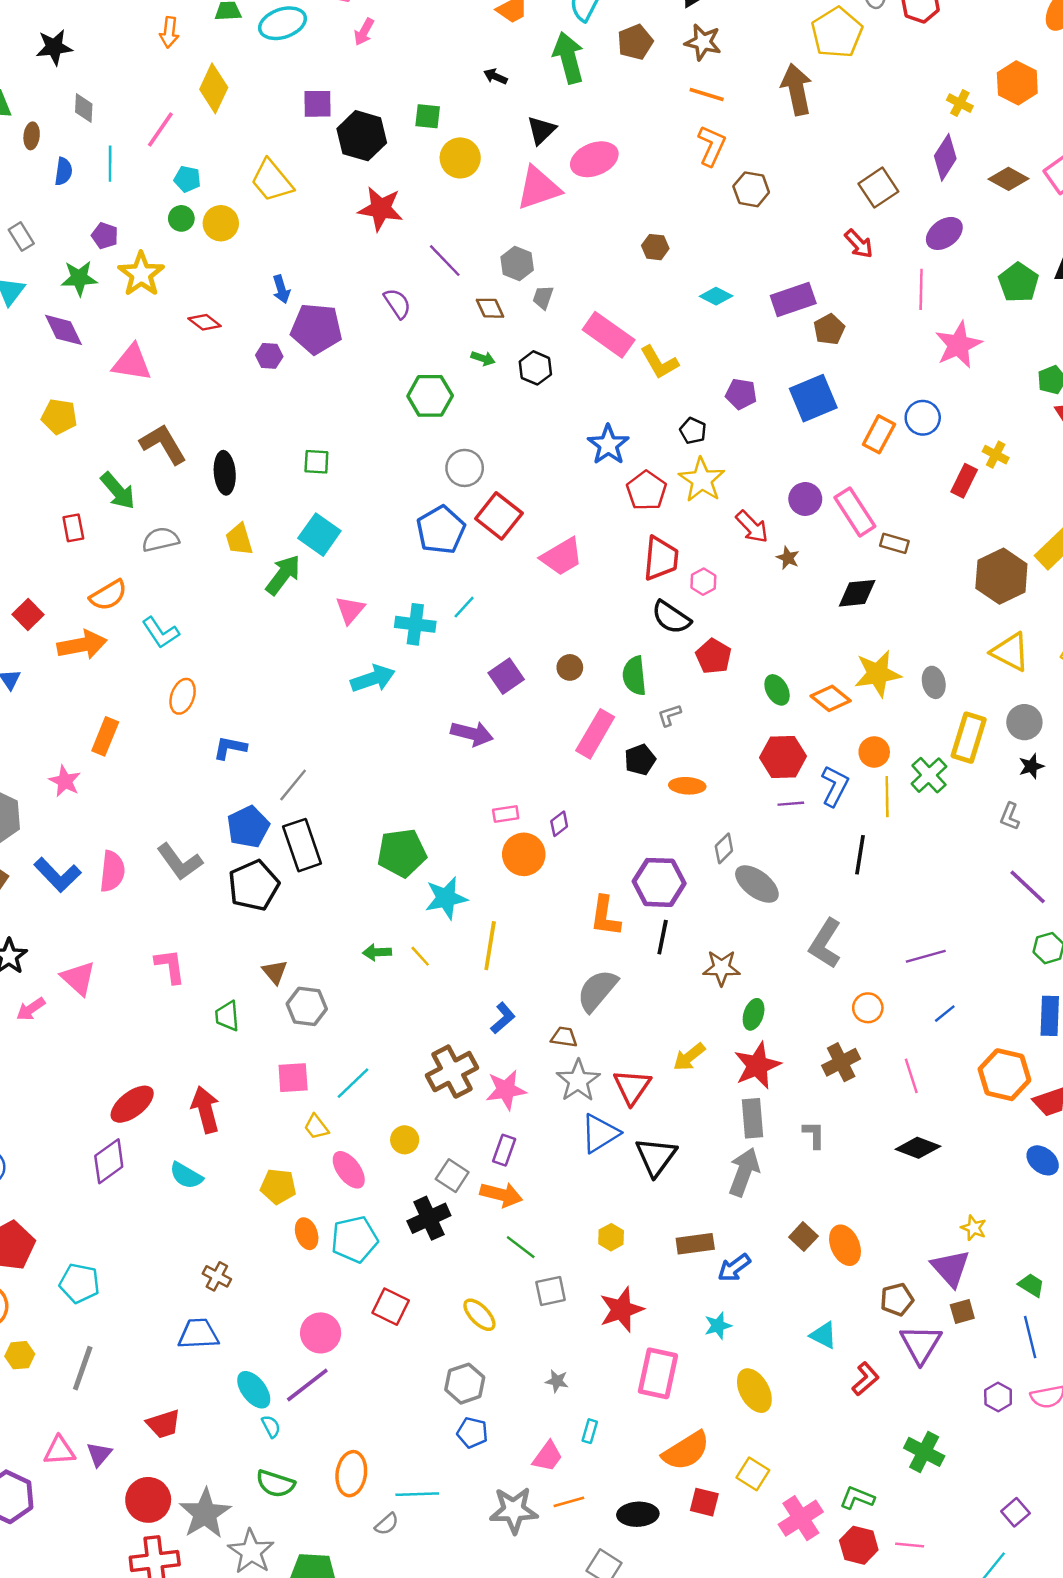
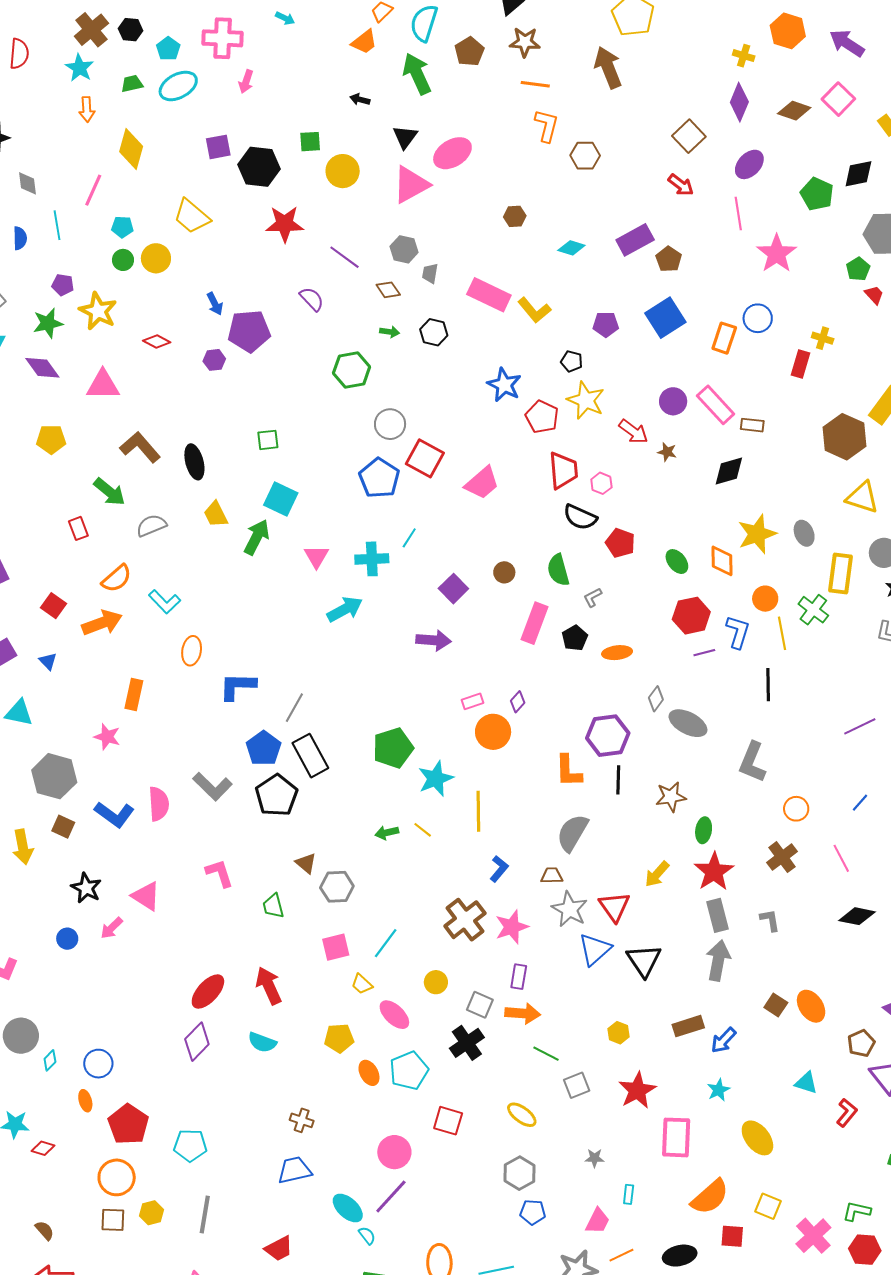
orange diamond: (831, 698) -> (722, 561), turned 60
blue L-shape: (230, 748) -> (238, 686), size x1.4
purple line: (926, 956) -> (860, 726), moved

